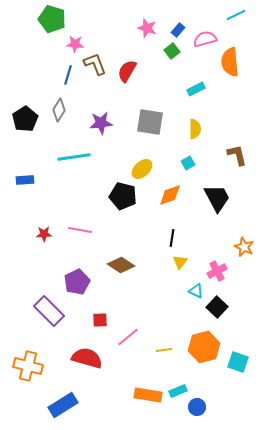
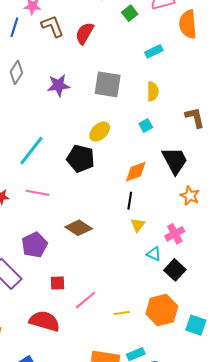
blue line: (68, 75) -> (14, 27), moved
cyan line: (74, 157) -> (31, 151), moved, turned -44
orange diamond: (170, 195) -> (136, 172), moved
orange star: (244, 247) -> (190, 196), moved

